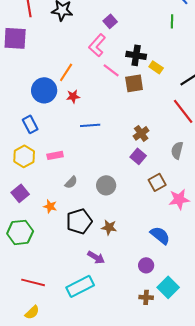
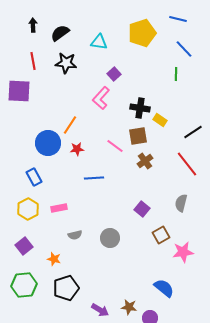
pink line: (111, 70) -> (115, 146), moved
brown cross: (141, 133) -> (145, 161), moved
gray semicircle: (71, 182) -> (75, 235), turned 32
black pentagon: (79, 221) -> (66, 288), moved
brown star: (109, 227) -> (129, 307), moved

